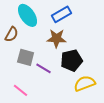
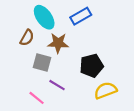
brown star: (57, 38) -> (58, 43), moved
purple line: (44, 68) -> (57, 85), moved

